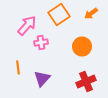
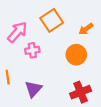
orange arrow: (91, 14) -> (86, 29), moved

